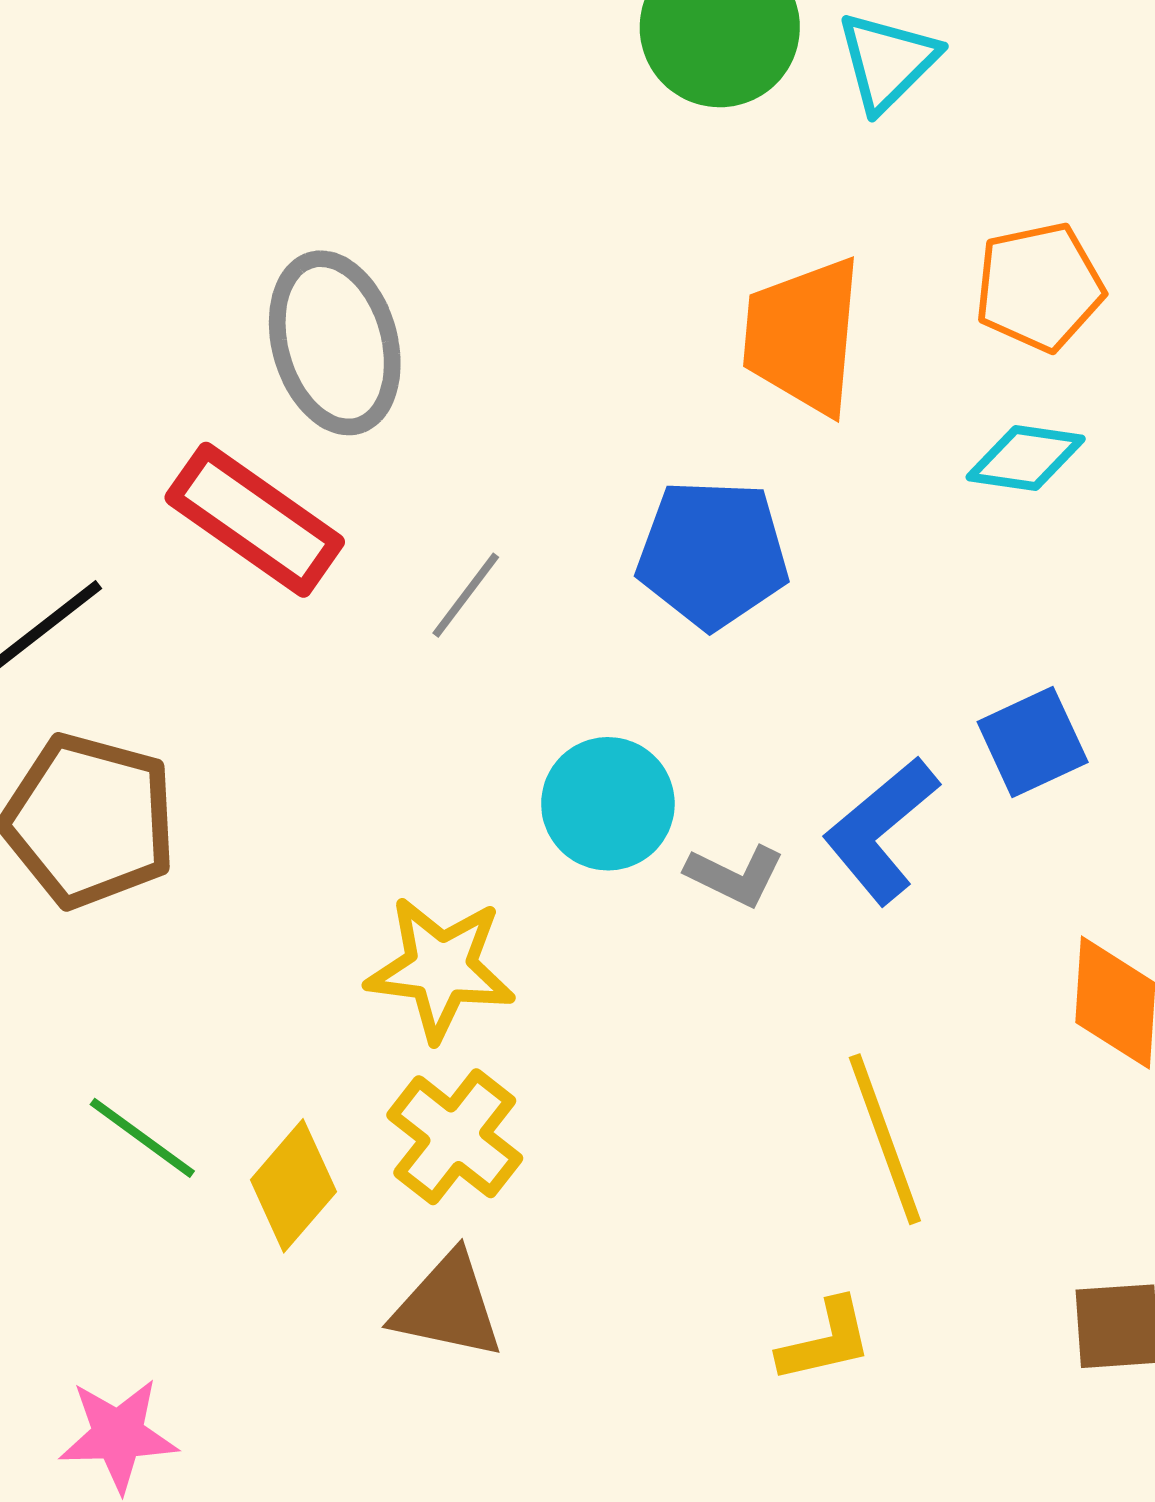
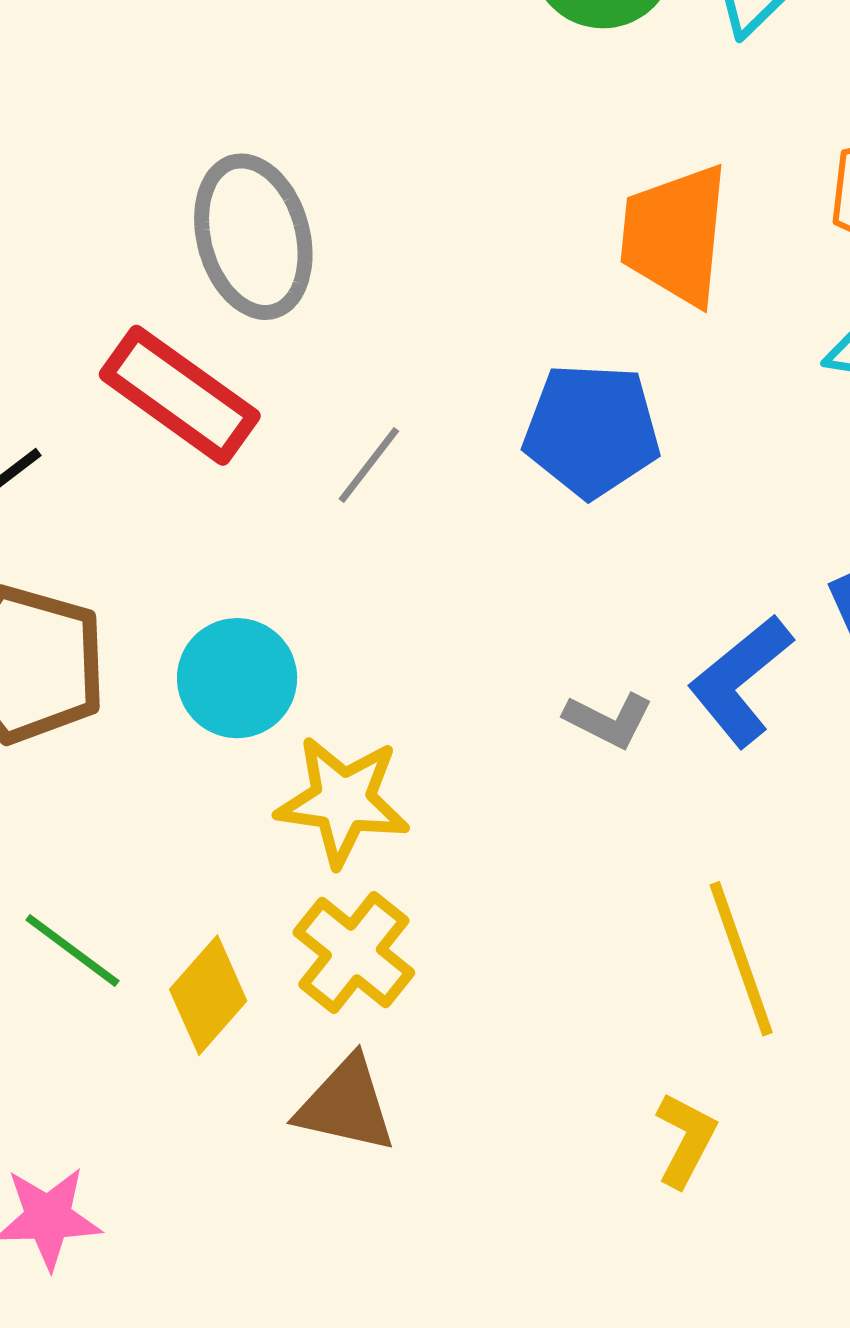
cyan circle: (608, 804) -> (237, 678), moved
yellow L-shape: (825, 1341) -> (686, 1140), turned -50

